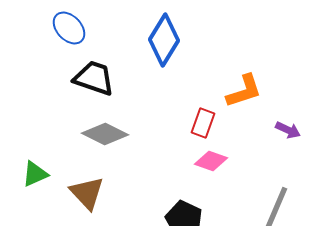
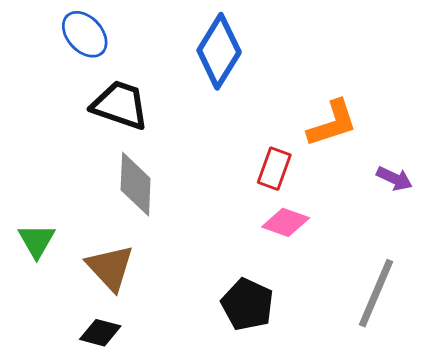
gray diamond: (105, 134) -> (136, 184), turned 66
green triangle: (35, 174) -> (37, 241), turned -36

